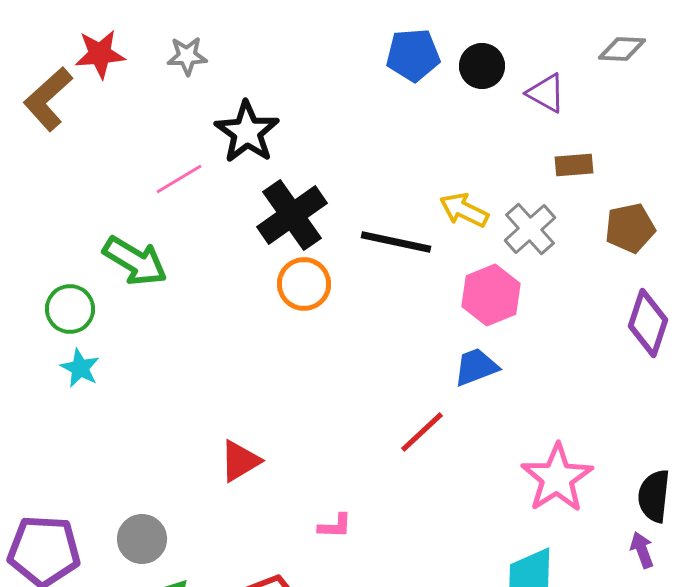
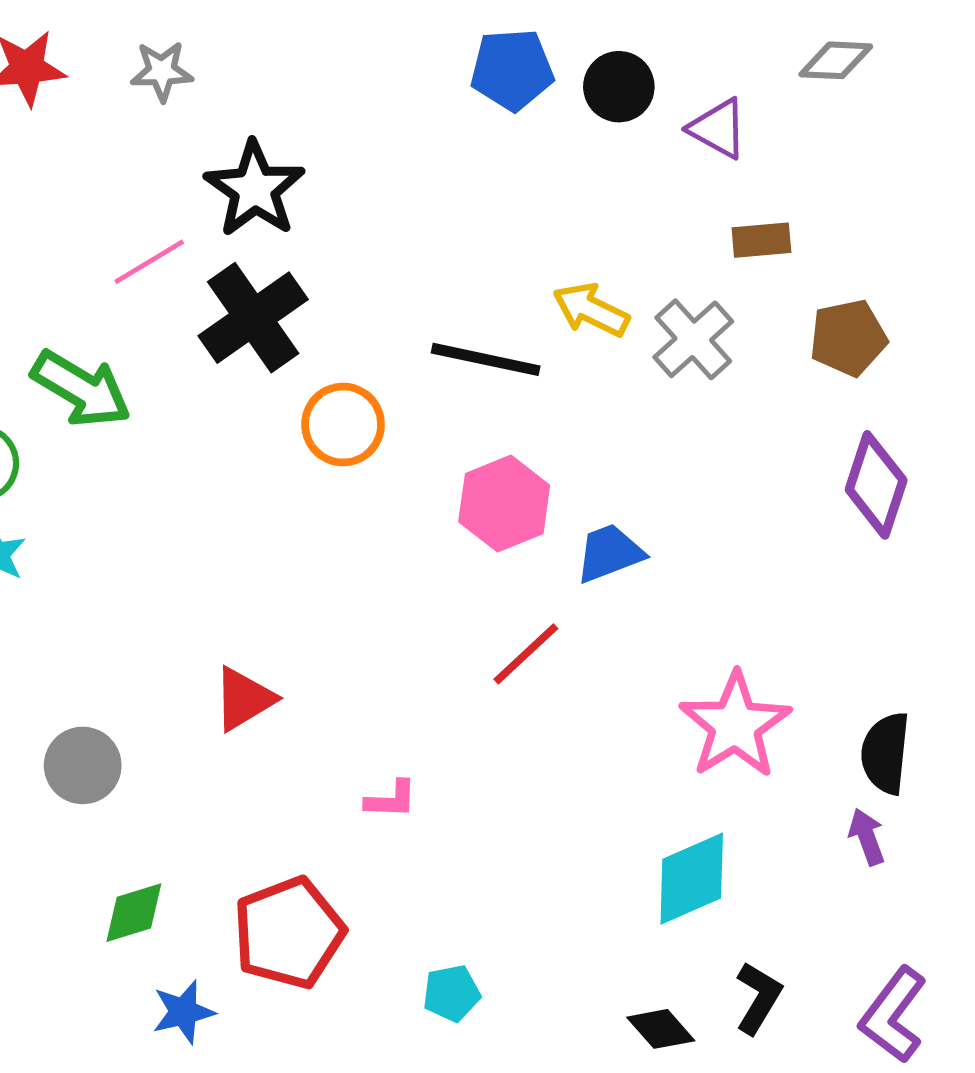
black cross: (292, 215) -> (253, 318), moved
pink hexagon: (491, 295) -> (504, 504), moved
gray circle: (142, 539) -> (83, 765), moved

